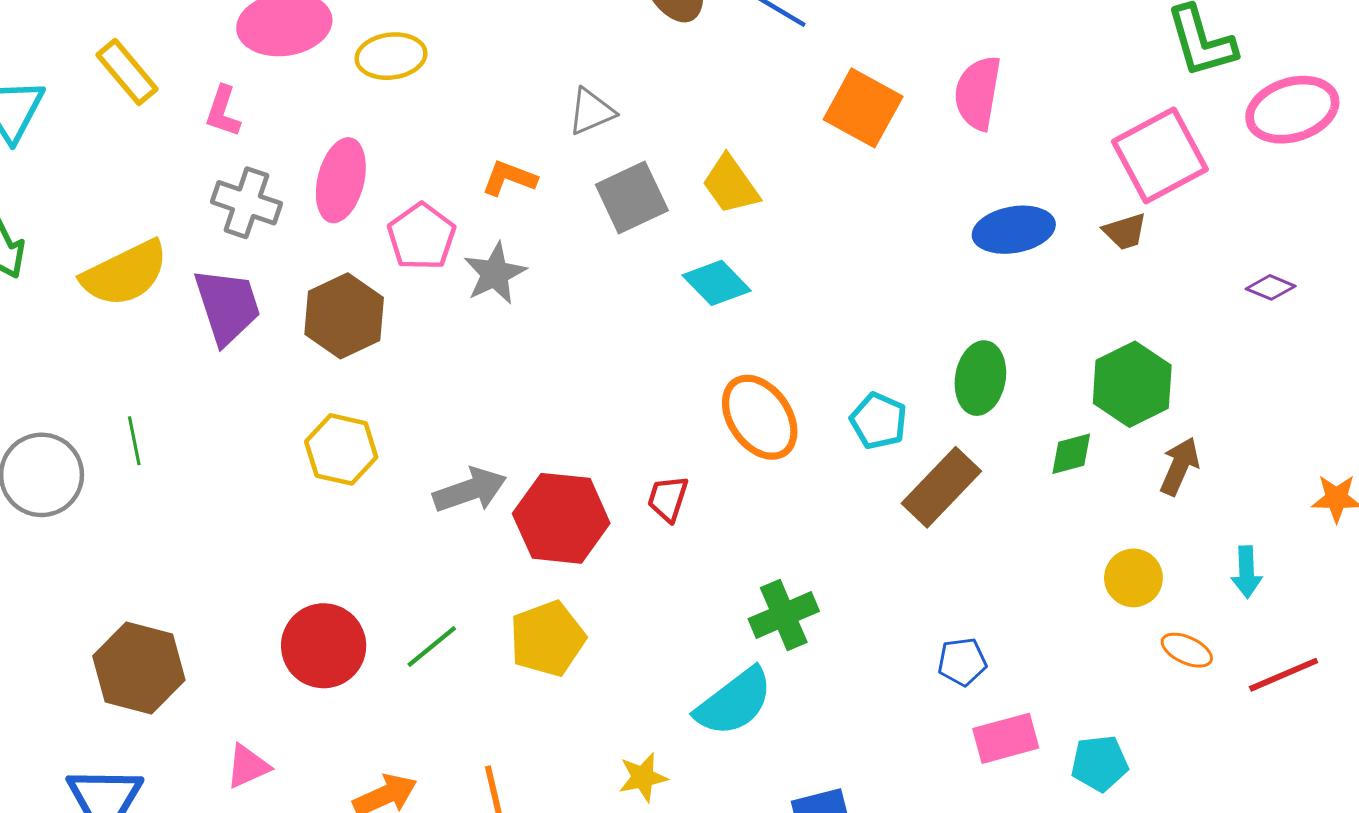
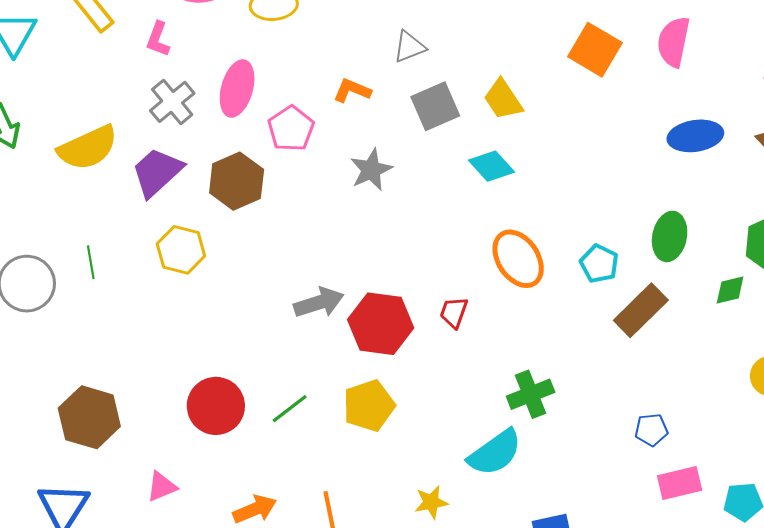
gray cross: (246, 203) -> (172, 102), turned 30
gray star: (495, 273) -> (371, 170), moved
purple trapezoid: (227, 306) -> (157, 172), turned -116
yellow hexagon: (341, 449) -> (181, 250), moved

